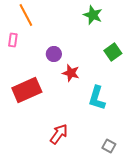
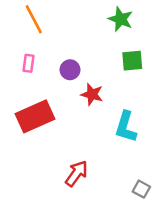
pink rectangle: (13, 40) -> (29, 63), moved
green square: (113, 52) -> (132, 61), moved, turned 30

